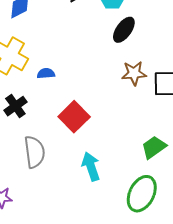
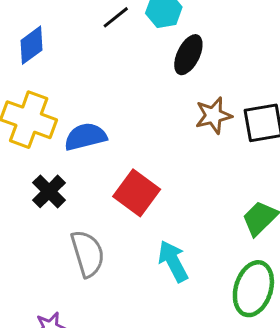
blue semicircle: (46, 73) -> (85, 137), size x1.6

